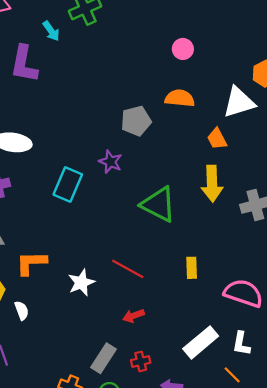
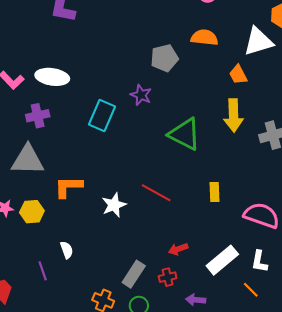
white semicircle: (22, 311) -> (67, 250), moved
red arrow: (134, 316) -> (178, 249), moved

